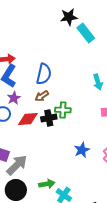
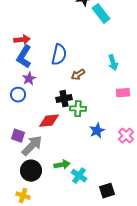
brown arrow: (42, 96) -> (78, 75), moved
green cross: (63, 110) -> (78, 109), moved
red diamond: (28, 119) -> (49, 121), moved

